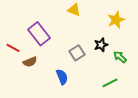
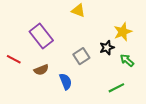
yellow star: (116, 20) -> (123, 32), moved
red line: (13, 48) -> (14, 59), moved
brown semicircle: (30, 62) -> (41, 70), moved

